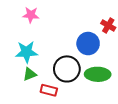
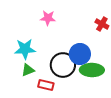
pink star: (31, 15) -> (48, 18), moved
blue circle: (88, 44) -> (80, 54), moved

